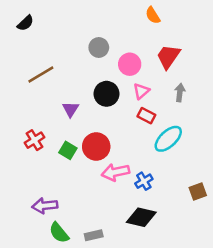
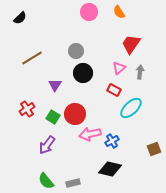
gray circle: (99, 47) -> (76, 51), moved
pink circle: (130, 64) -> (89, 12), moved
pink triangle: (141, 91) -> (119, 68), moved
purple arrow: (45, 206) -> (47, 145), moved, turned -48

